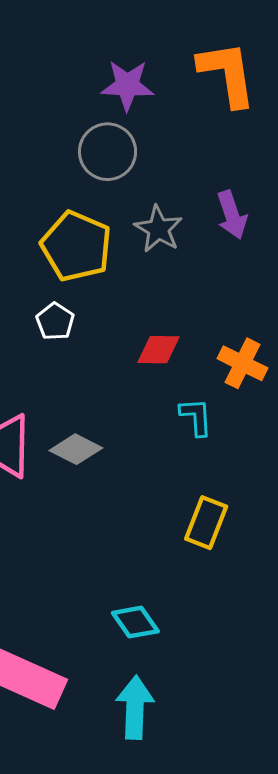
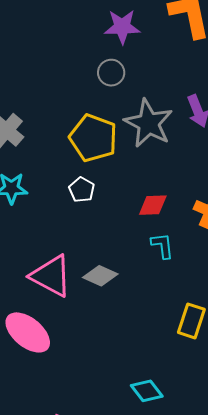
gray circle: (108, 152) -> (111, 73), size x0.7
gray star: (158, 229) -> (148, 123), size x1.5
cyan L-shape: (196, 417) -> (162, 246), moved

